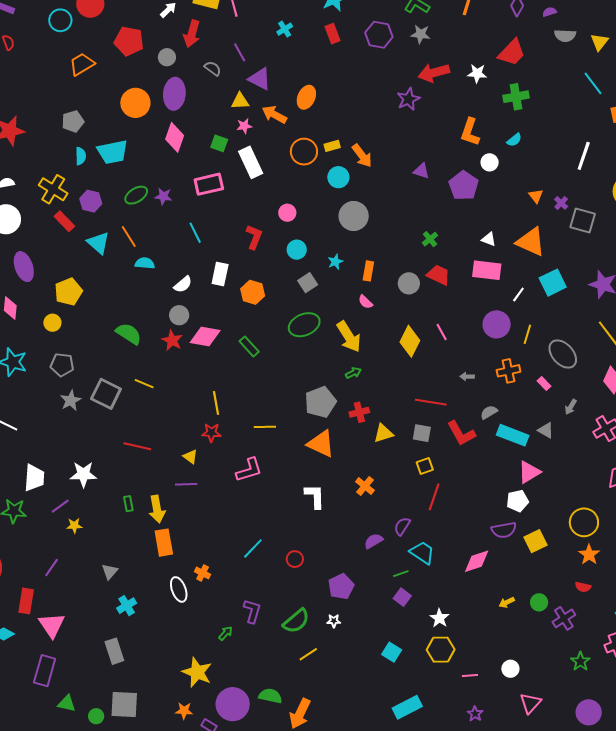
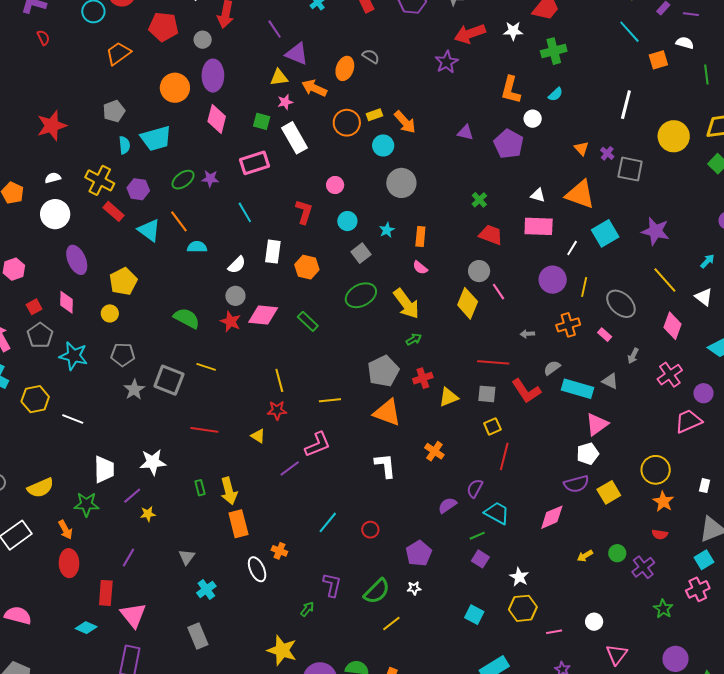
gray semicircle: (213, 68) -> (371, 56), moved
gray circle: (409, 283) -> (479, 271), moved
purple line: (186, 484) -> (290, 468), moved, turned -30

